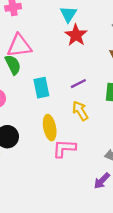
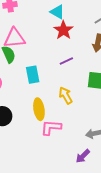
cyan triangle: (68, 14) -> (57, 12), turned -35
purple line: (78, 84) -> (66, 61), moved

